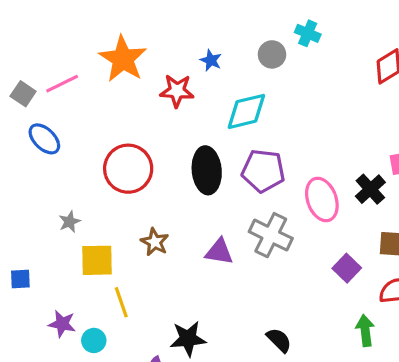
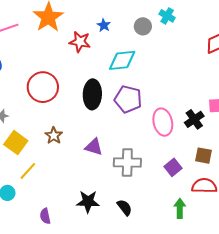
gray cross: (271, 235) -> (127, 162), moved, turned -32
yellow square: (97, 260) -> (16, 143), turned 30
yellow line: (121, 302) -> (28, 171), turned 54
black star: (188, 339) -> (88, 202), moved

